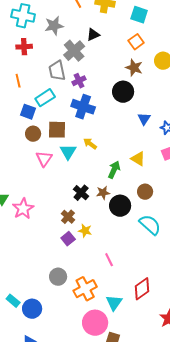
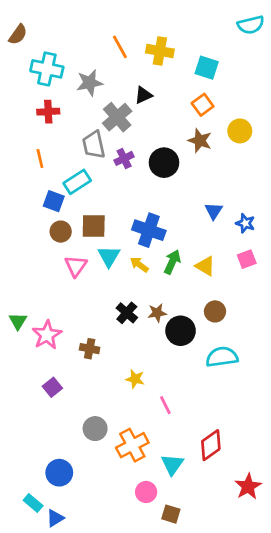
black circle: (123, 92) -> (164, 163), moved
blue cross: (83, 107) -> (149, 230), moved
yellow arrow: (90, 144) -> (139, 265), moved
green arrow: (114, 170) -> (172, 262), moved
brown cross: (68, 217) -> (90, 349), moved, turned -32
cyan semicircle: (150, 225) -> (222, 357), turned -50
yellow star: (85, 231) -> (135, 379), moved
purple square: (68, 239) -> (52, 387), moved
cyan rectangle: (13, 301) -> (33, 503), moved
pink circle: (95, 323) -> (146, 492), size x0.6

